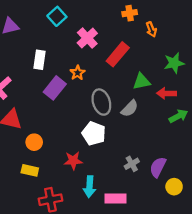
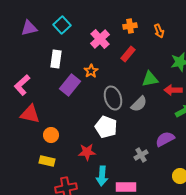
orange cross: (130, 13) -> (130, 26), moved
cyan square: (57, 16) -> (62, 25), moved
red rectangle: (118, 54) -> (128, 54), size x0.7
purple semicircle: (158, 167) -> (165, 139), moved, turned 36

